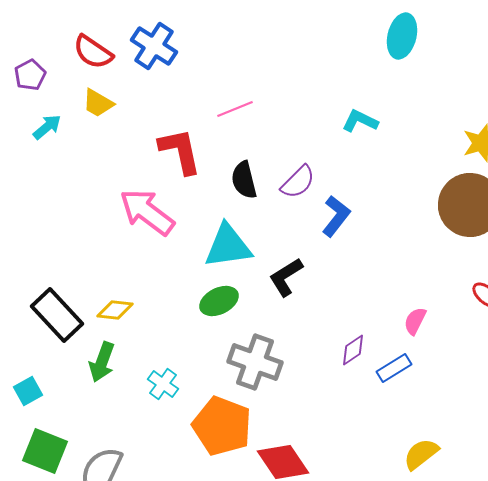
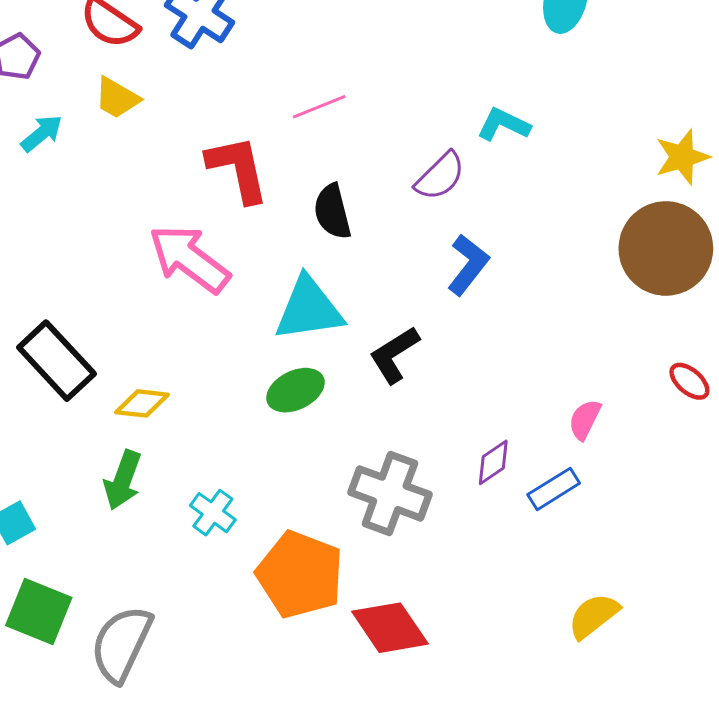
purple semicircle: (298, 182) -> (440, 176), moved
black rectangle: (57, 315) -> (56, 361), moved
gray cross: (255, 362) -> (390, 493), moved

